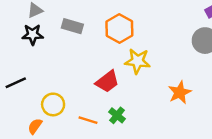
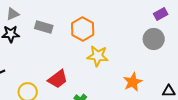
red trapezoid: (107, 82) -> (58, 79), moved

